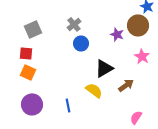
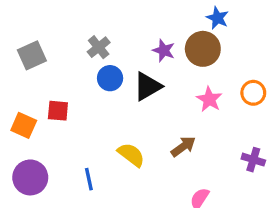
purple star: (117, 34) -> (164, 50), moved
red square: (26, 53) -> (58, 111), moved
black triangle: (104, 68) -> (147, 86), moved

